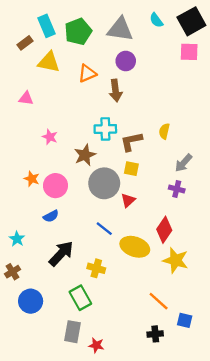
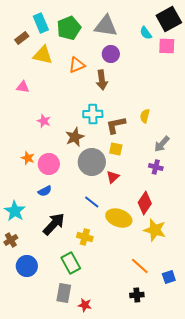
cyan semicircle: (156, 20) -> (146, 33), moved
cyan star: (17, 239) -> (15, 211), size x1.5
blue square: (185, 320) -> (169, 277), moved, turned -32

